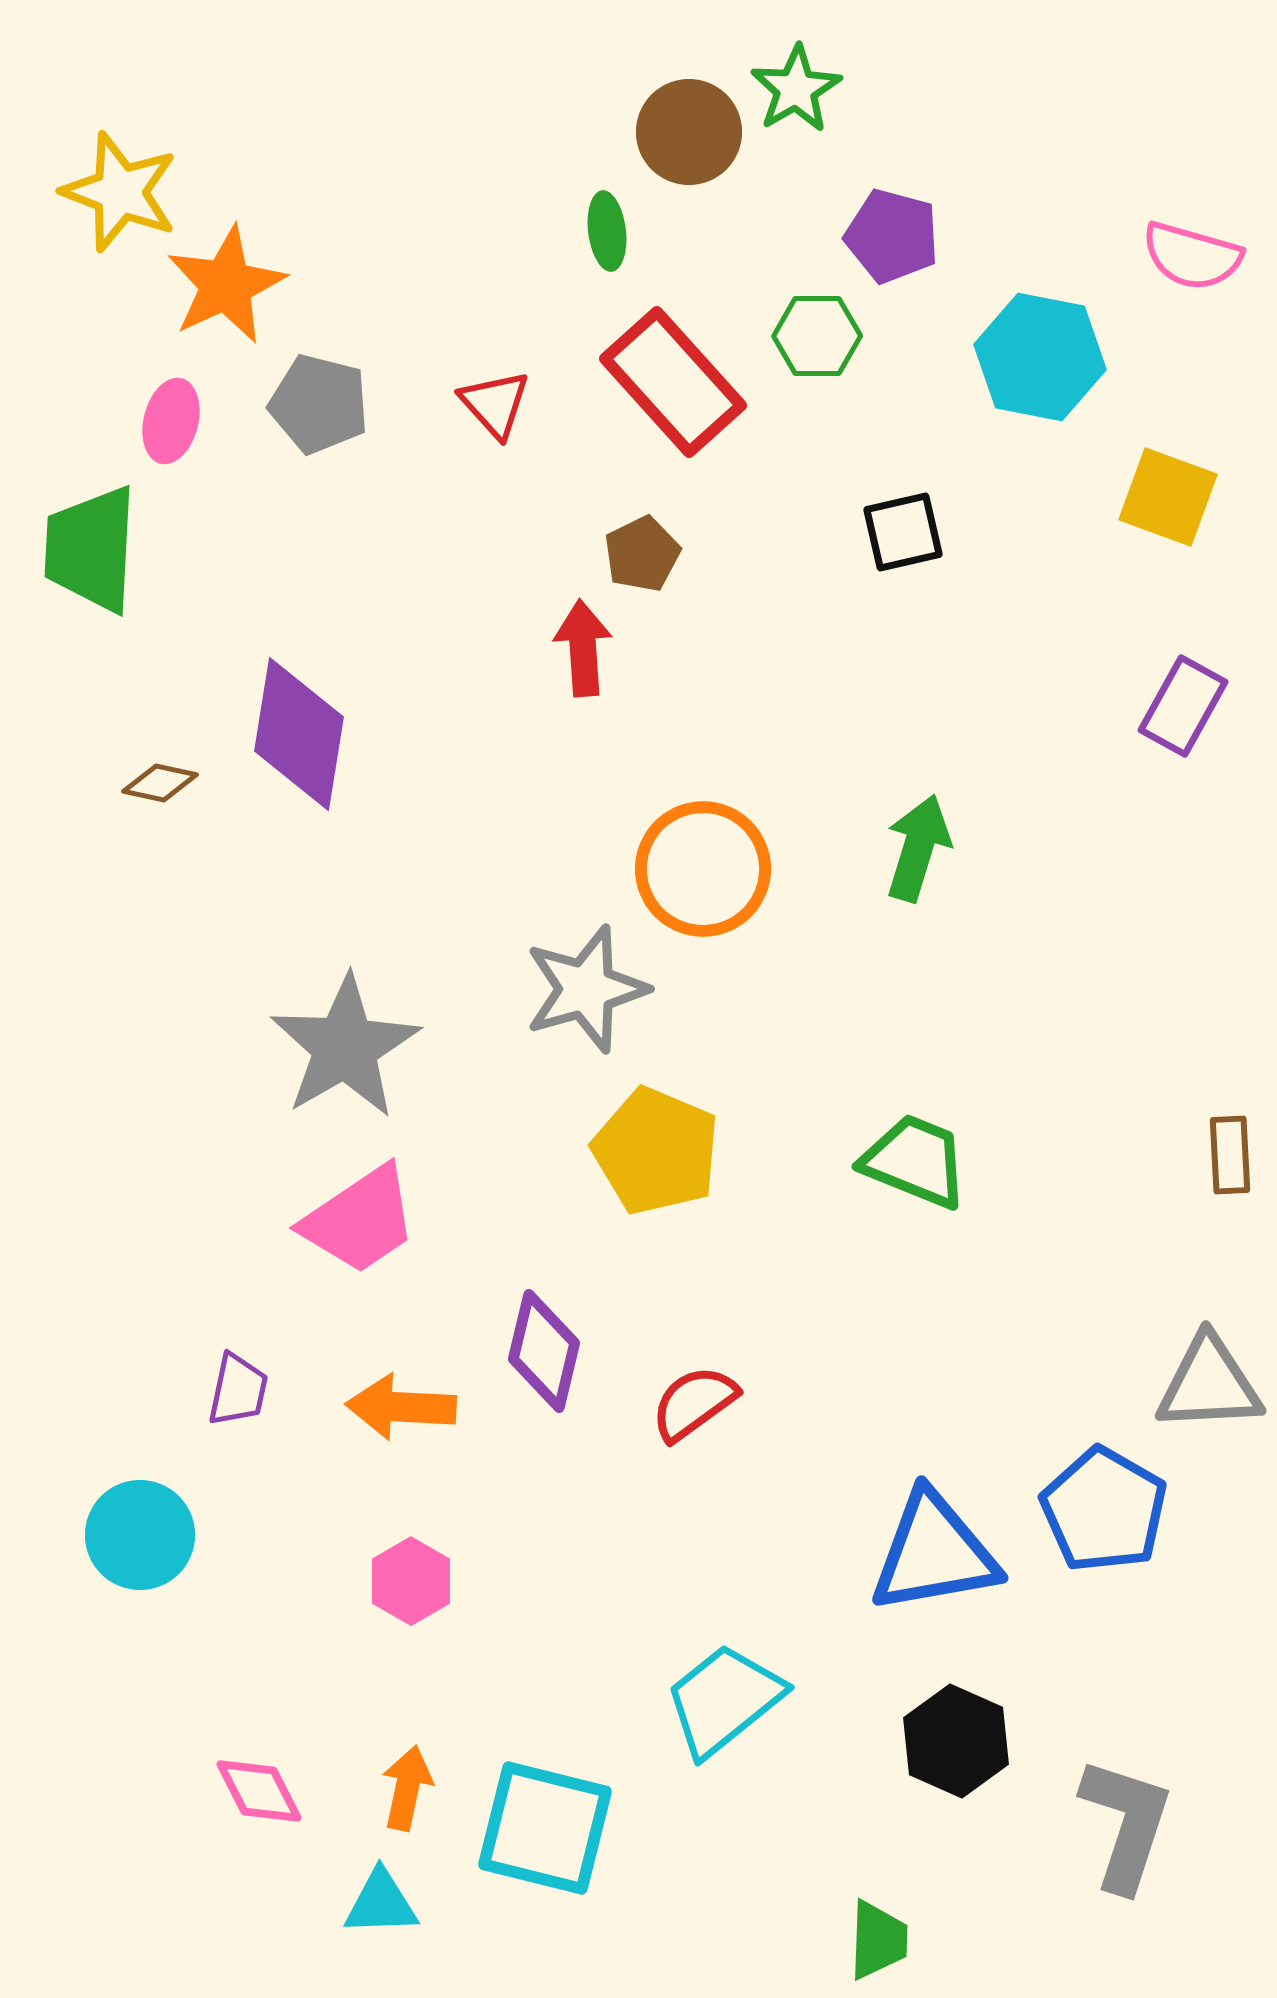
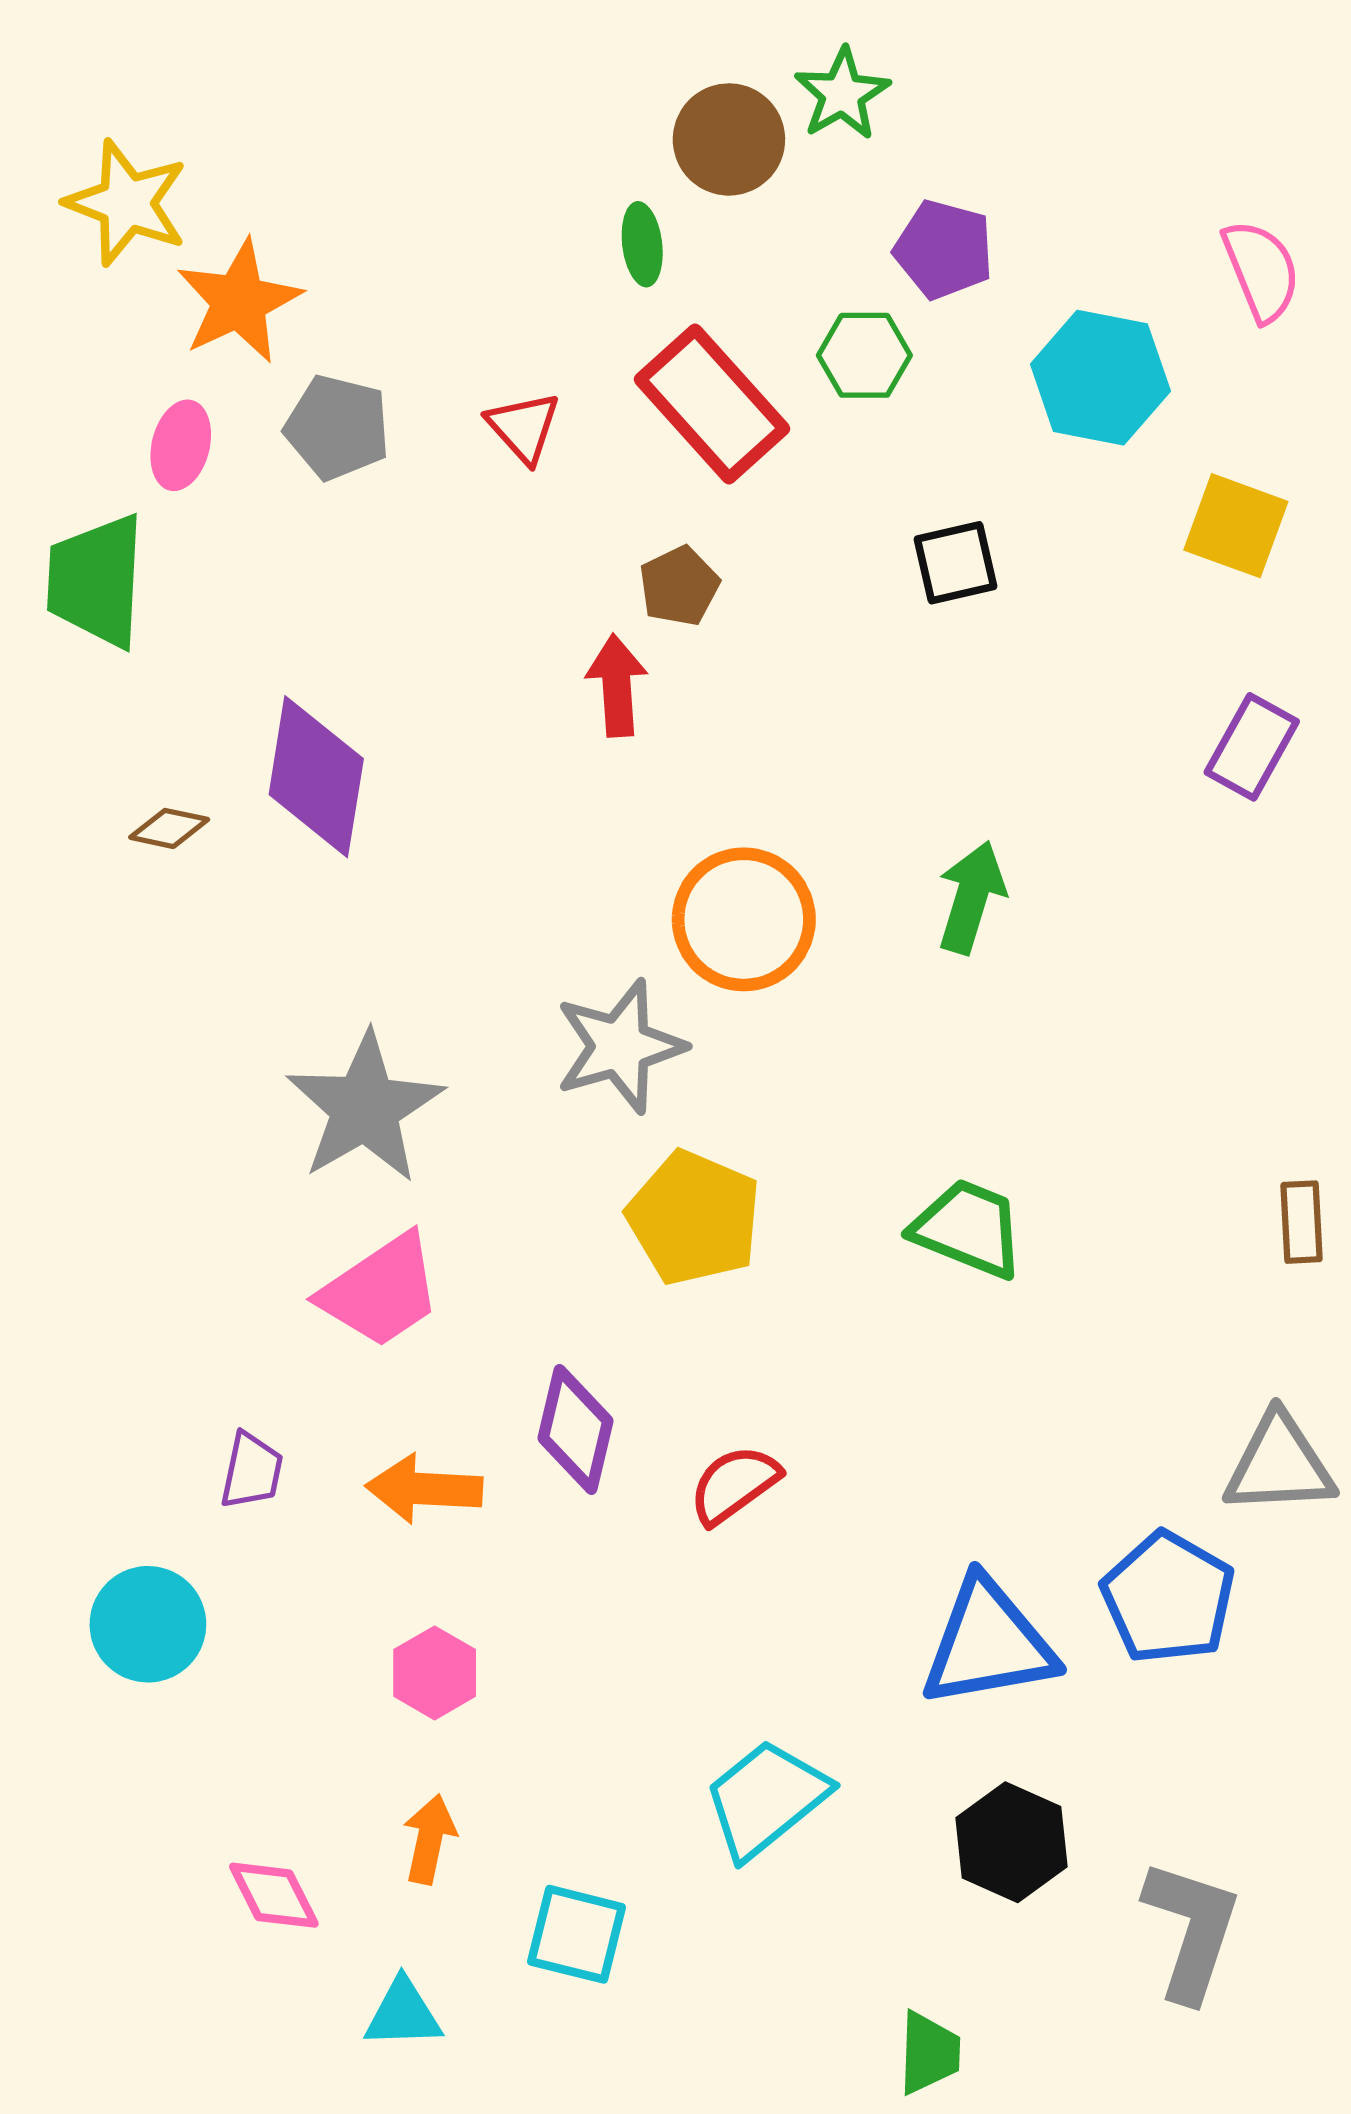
pink semicircle: (1192, 256) -> (1261, 271), turned -128
orange arrow: (407, 1788) -> (429, 1839), moved
cyan square: (545, 1828) -> (577, 1934), size x0.7

